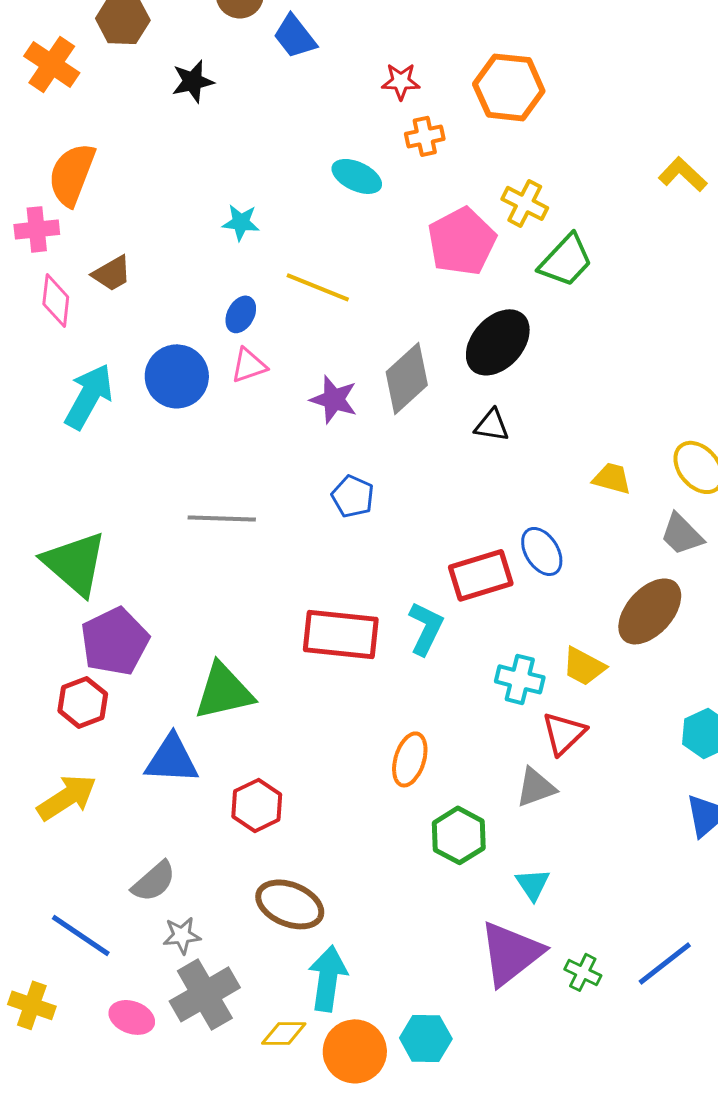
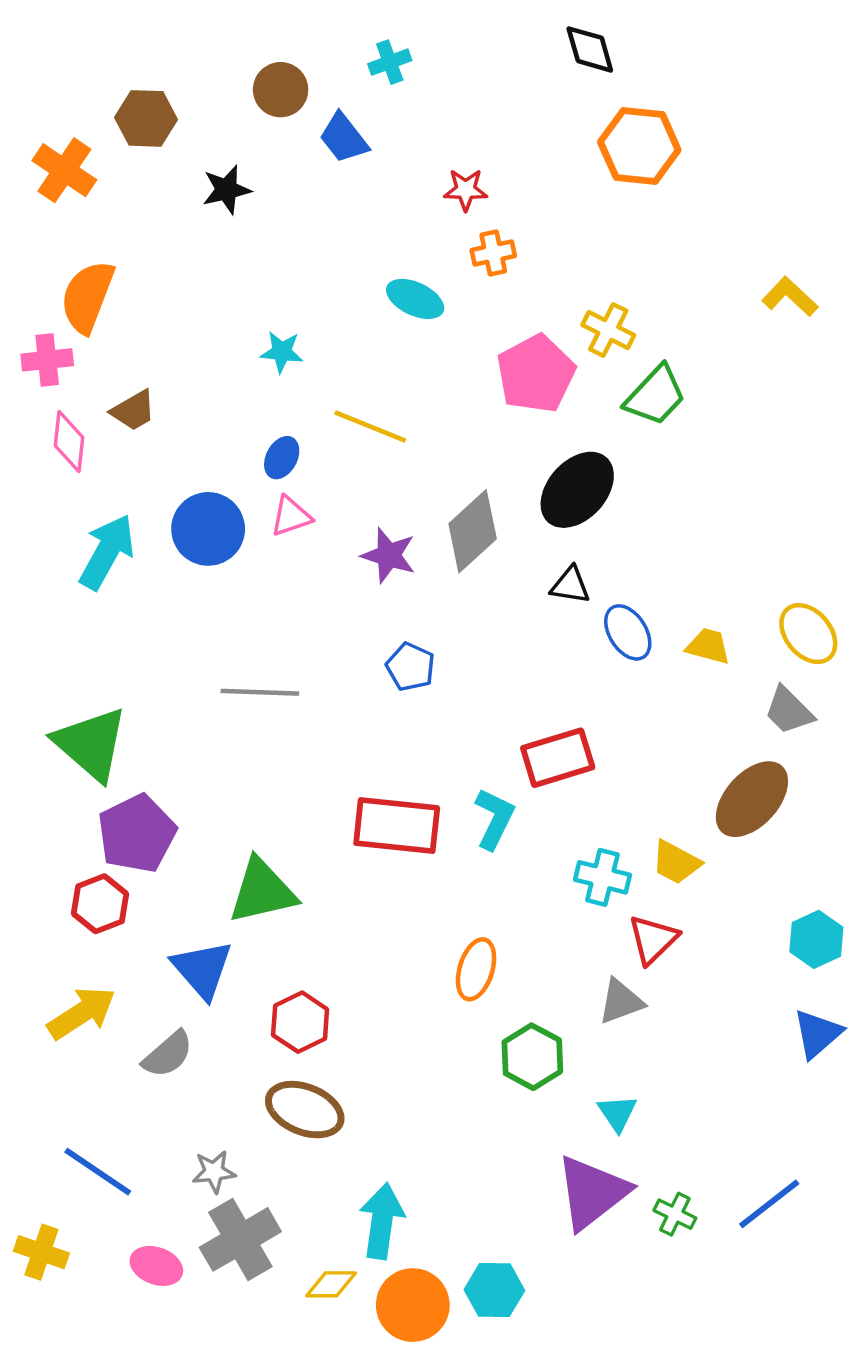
orange hexagon: (509, 87) -> (639, 146), moved
blue ellipse: (542, 551) -> (628, 632), moved
blue triangle: (172, 759) -> (202, 969), turned 46
gray semicircle: (154, 881) -> (168, 1054), moved
brown ellipse: (290, 904) -> (305, 1110), moved

